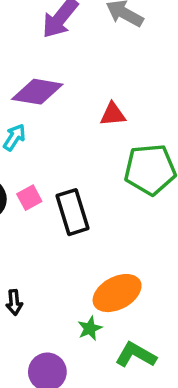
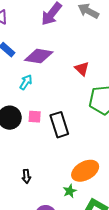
red triangle: (113, 114) -> (82, 69), turned 49
pink square: (29, 198) -> (35, 117), turned 32

